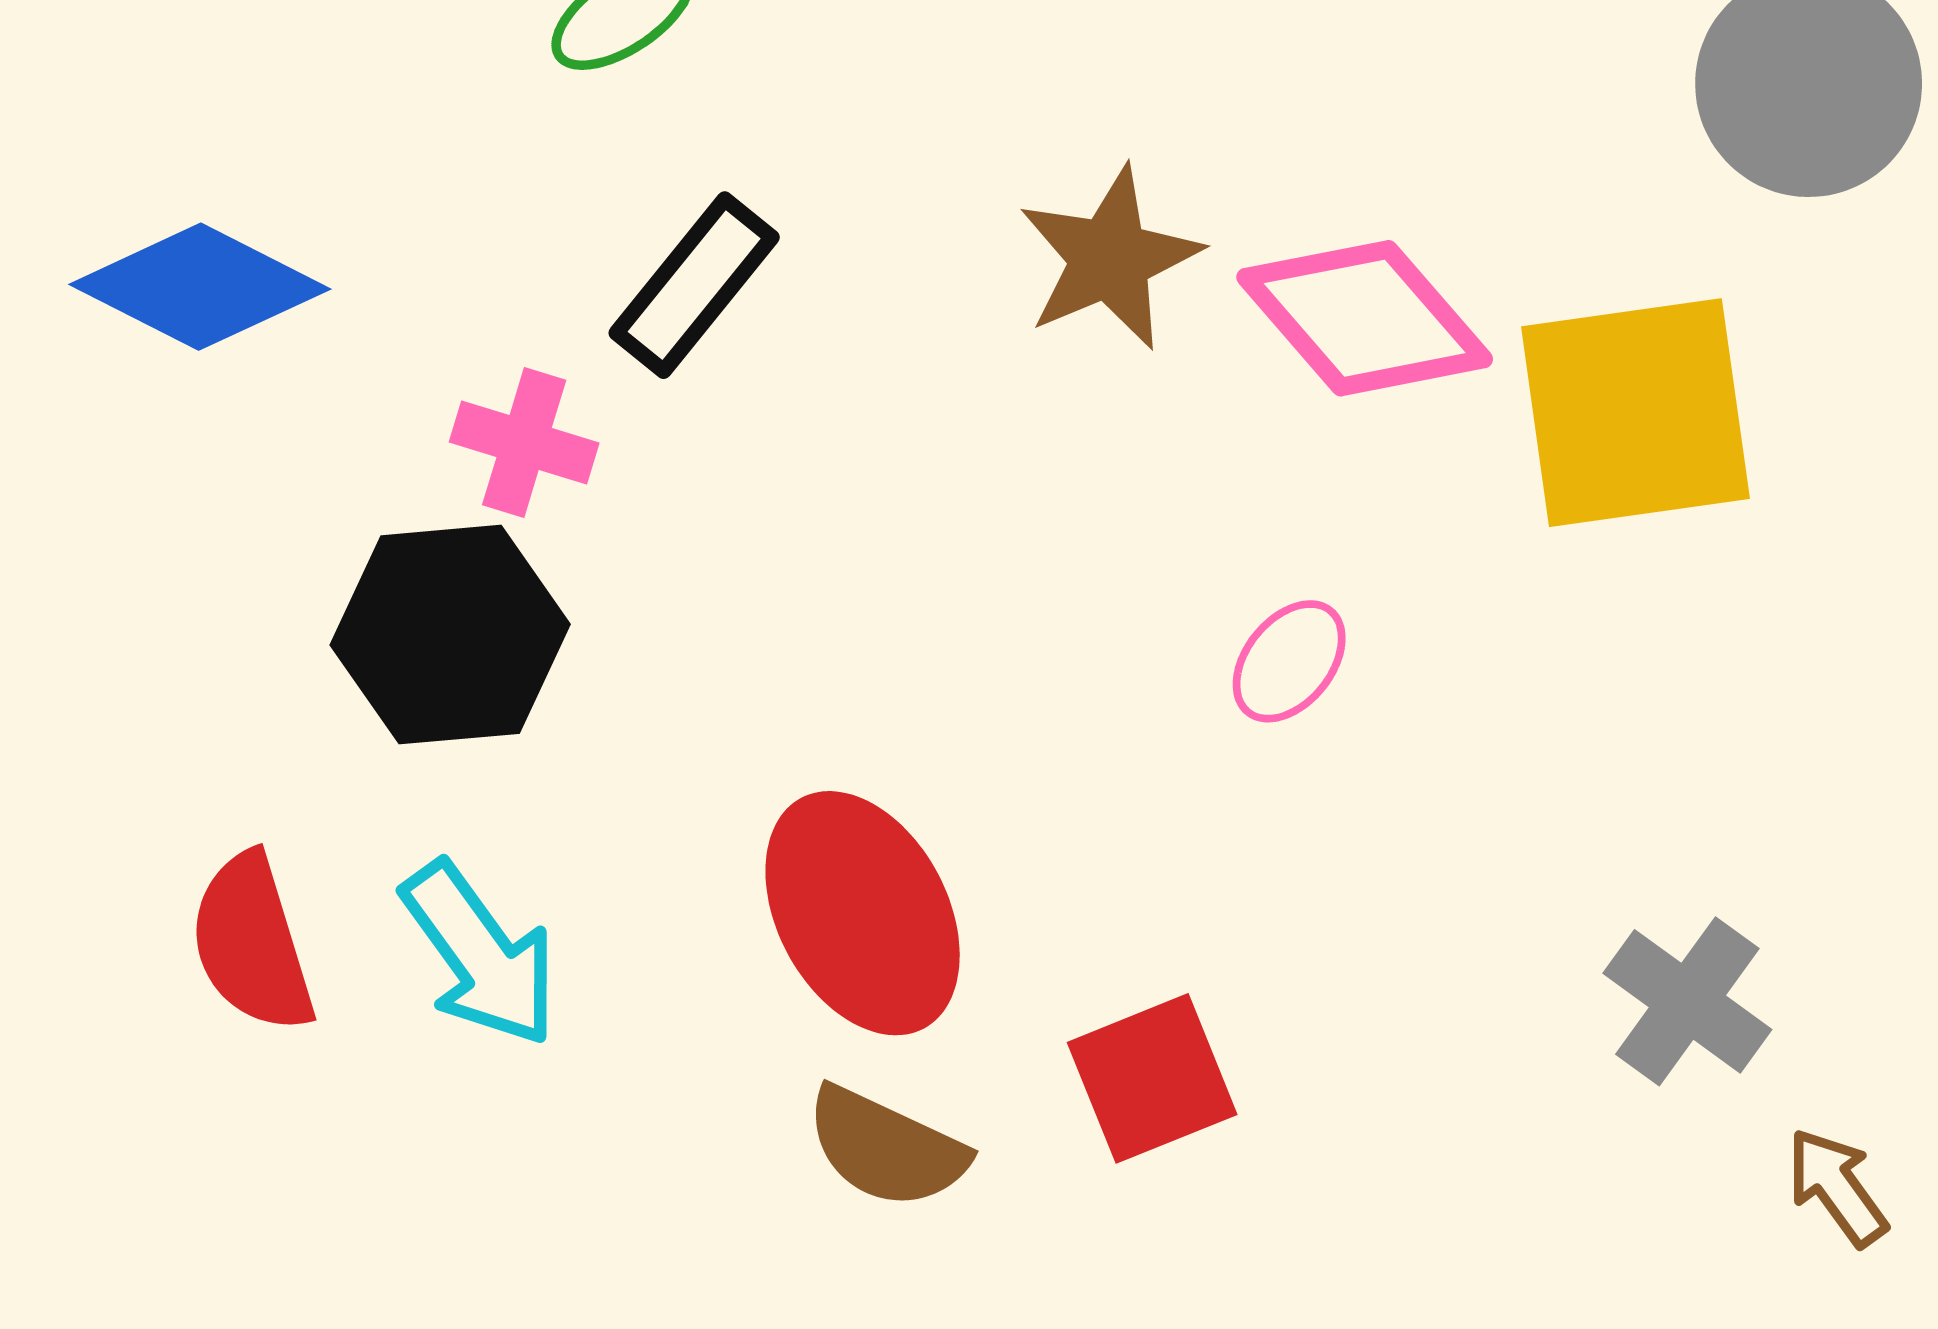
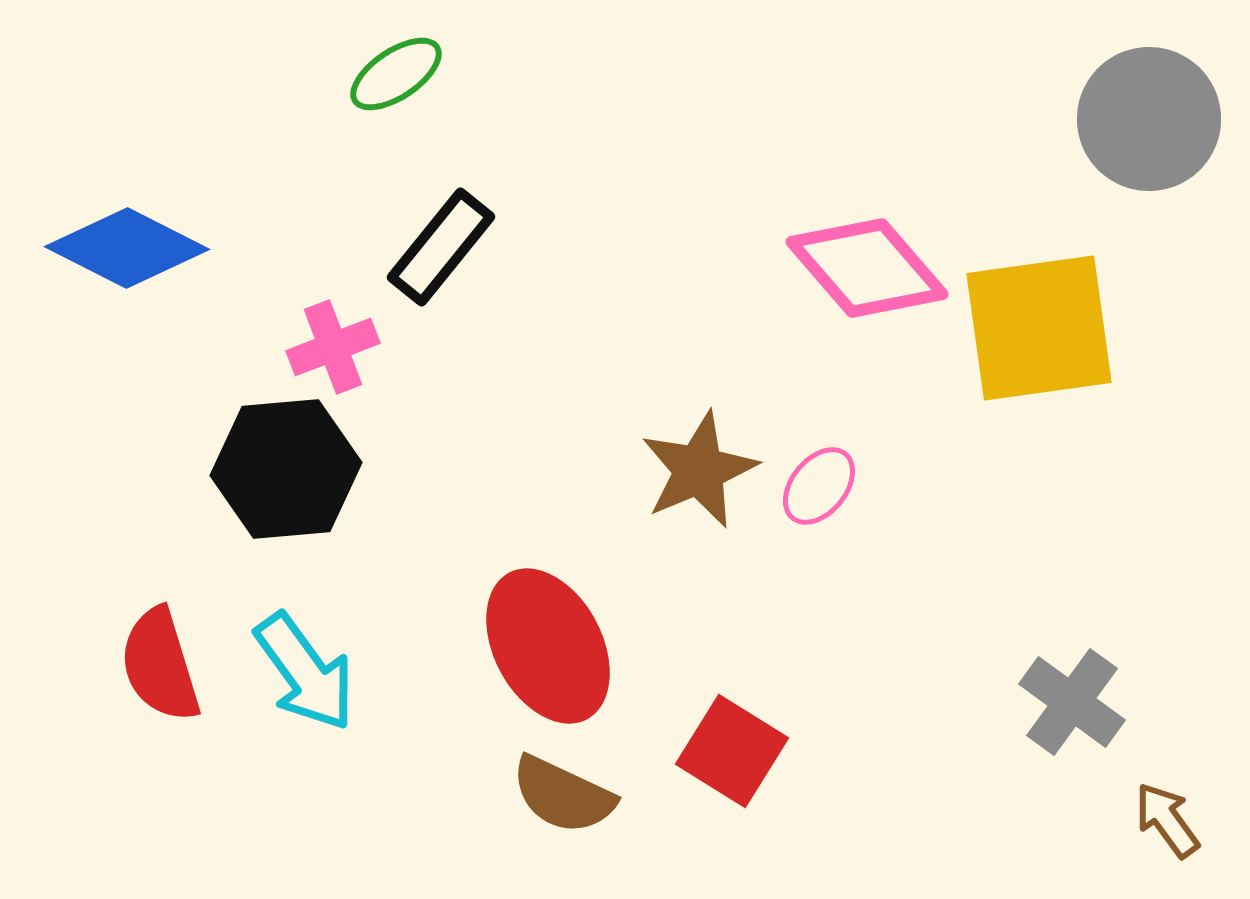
brown star: (1110, 258) -> (699, 470), moved
pink cross: (524, 443) -> (333, 347), turned -38
red square: (1152, 1078) -> (732, 751), turned -36

